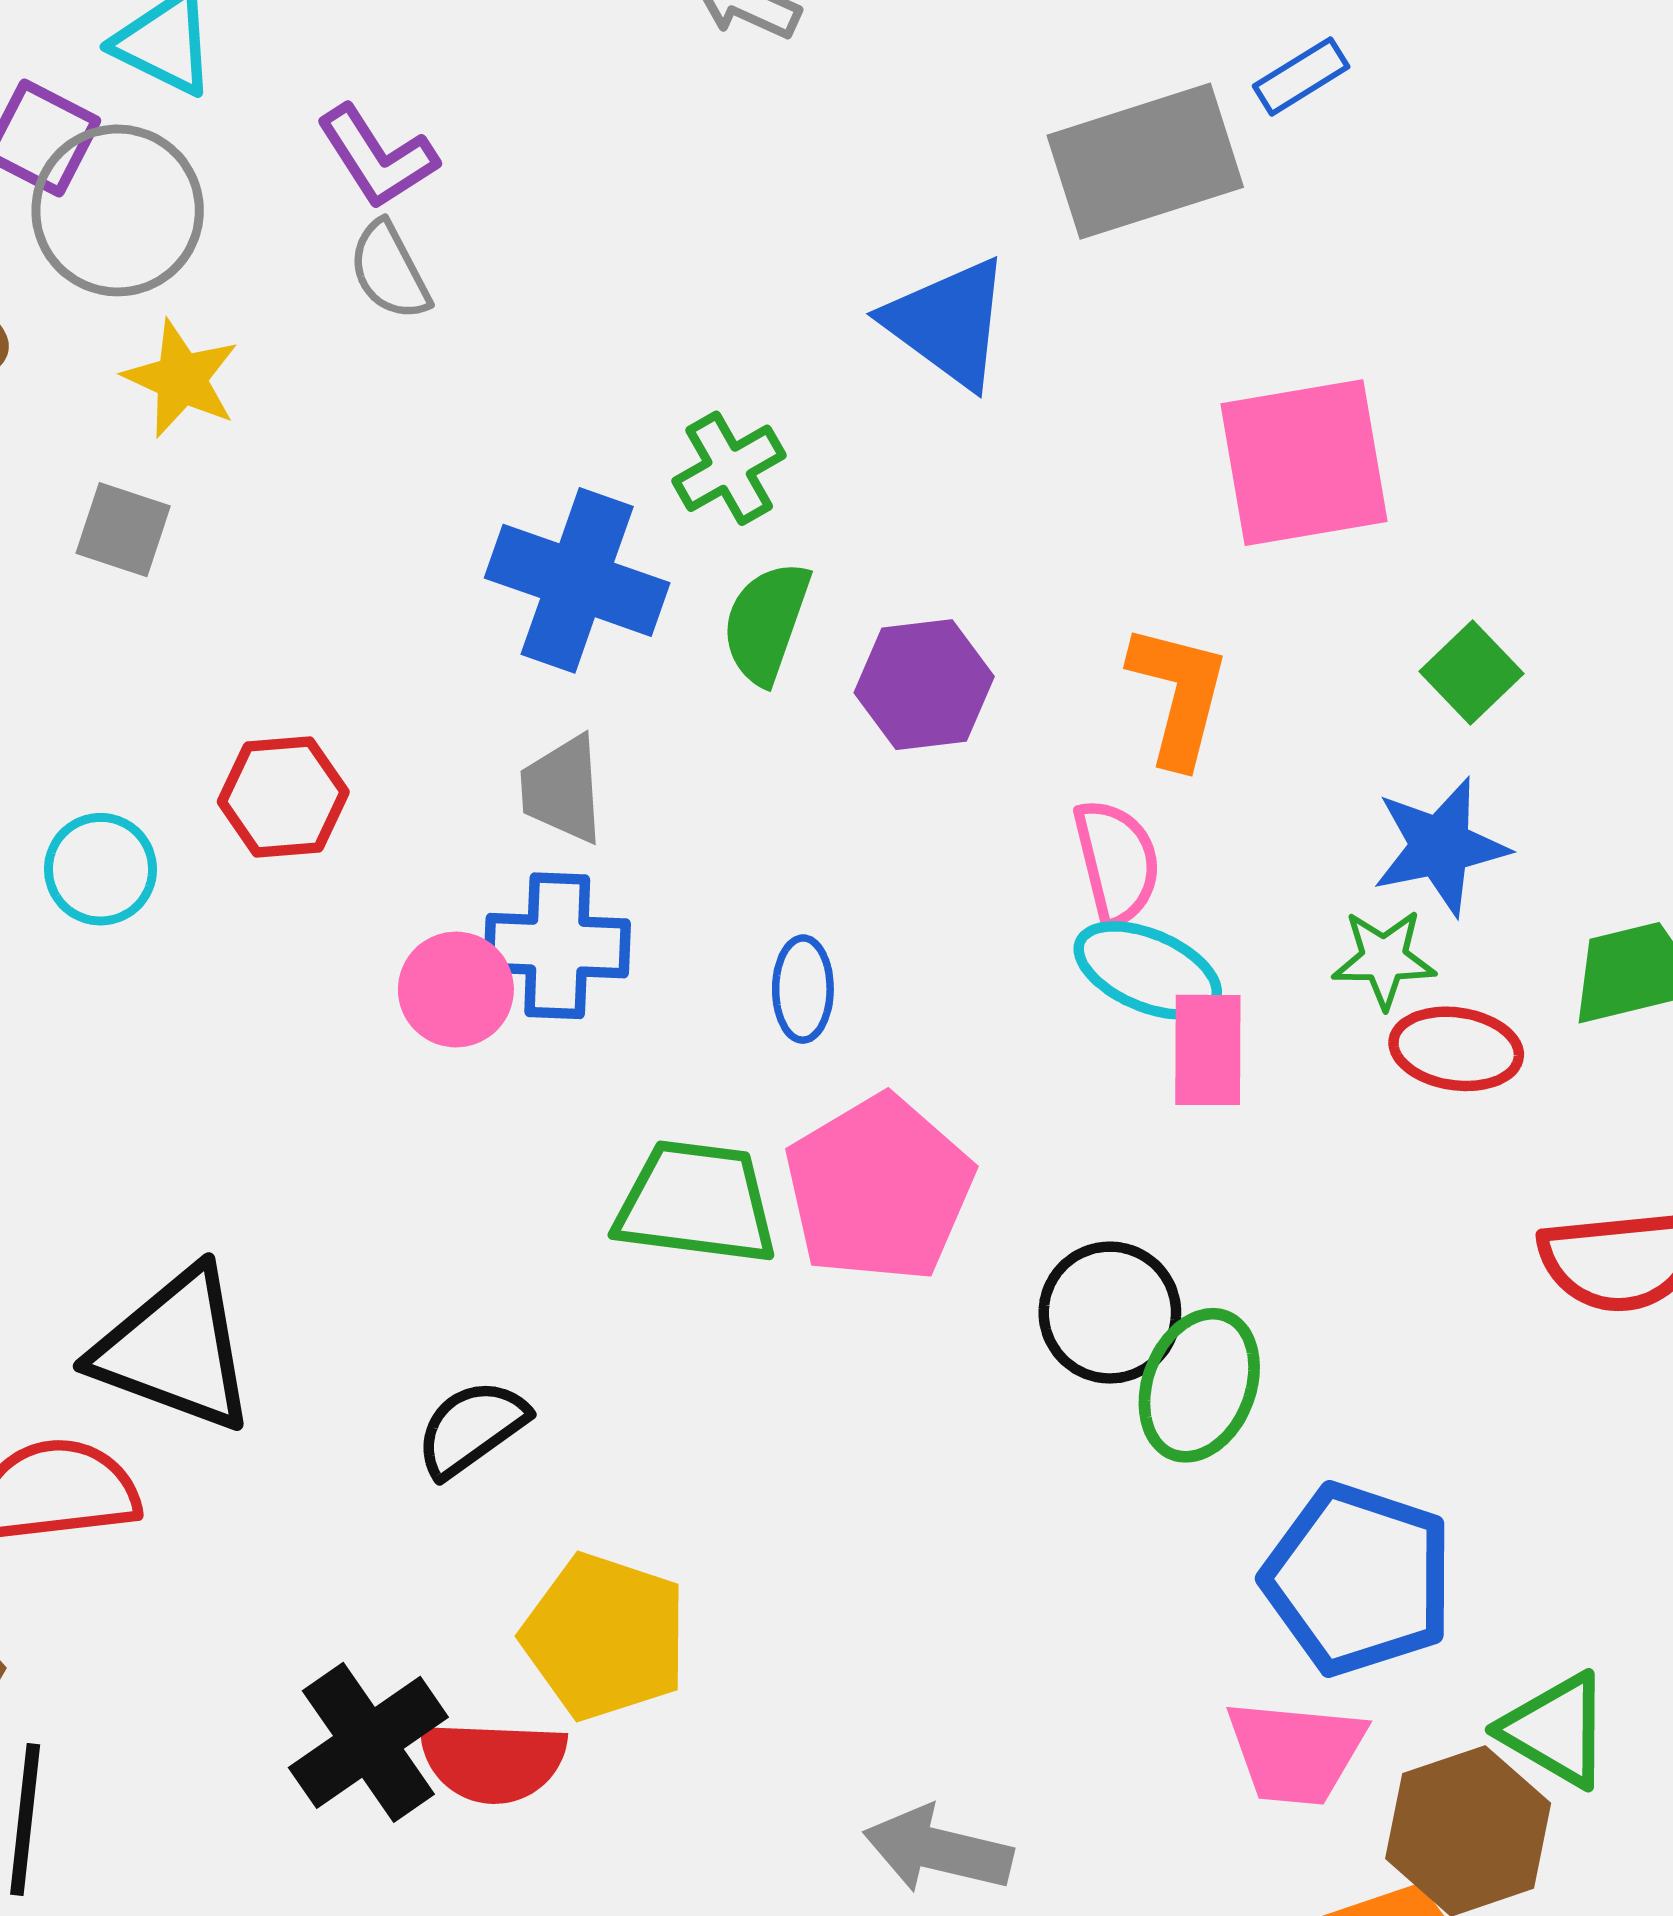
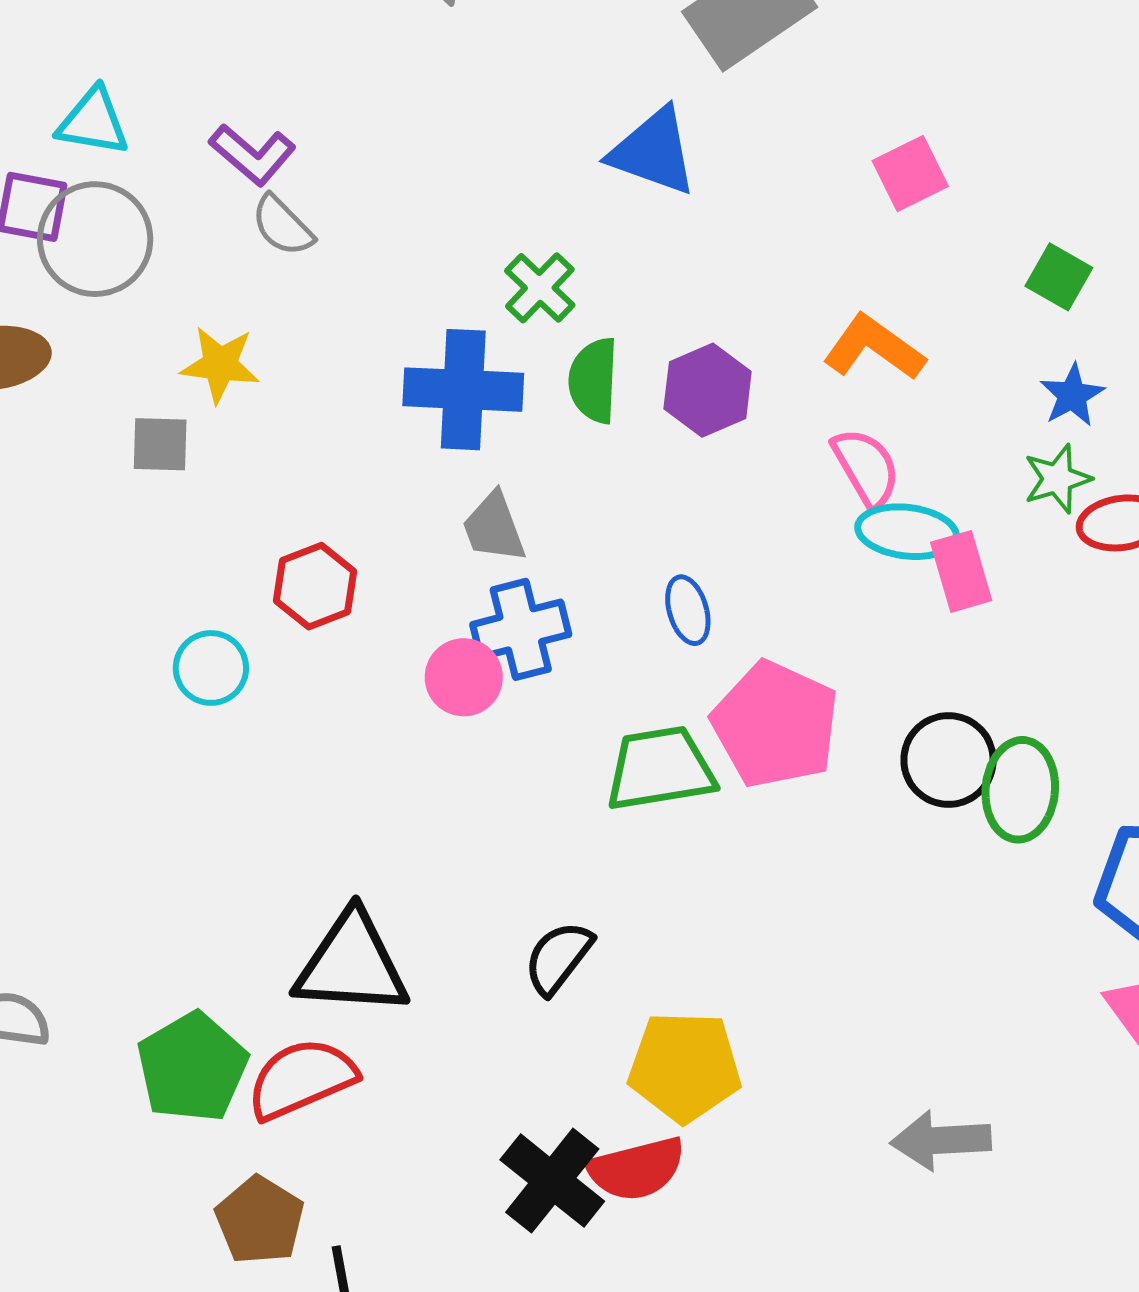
yellow star: (181, 379) -> (220, 365), moved
pink square: (1304, 463) -> (910, 173), size x0.6
orange L-shape: (1179, 695) -> (874, 348), turned -52
blue star: (1440, 846) -> (1072, 395), size x0.7

